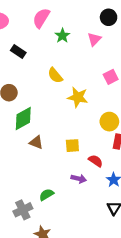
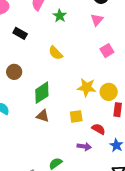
pink triangle: (94, 39) -> (97, 20), moved
yellow star: (78, 97) -> (87, 87), moved
green diamond: (23, 119) -> (42, 93), moved

